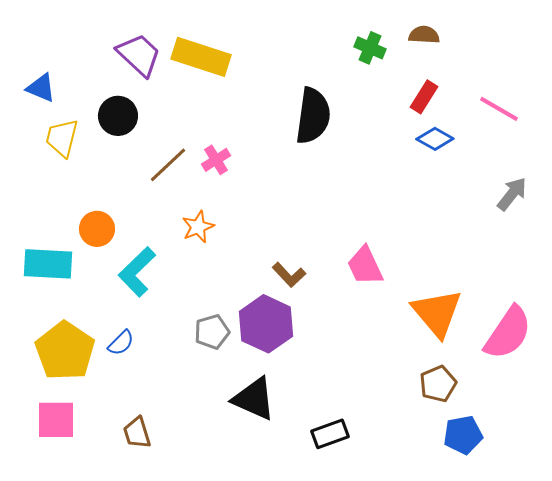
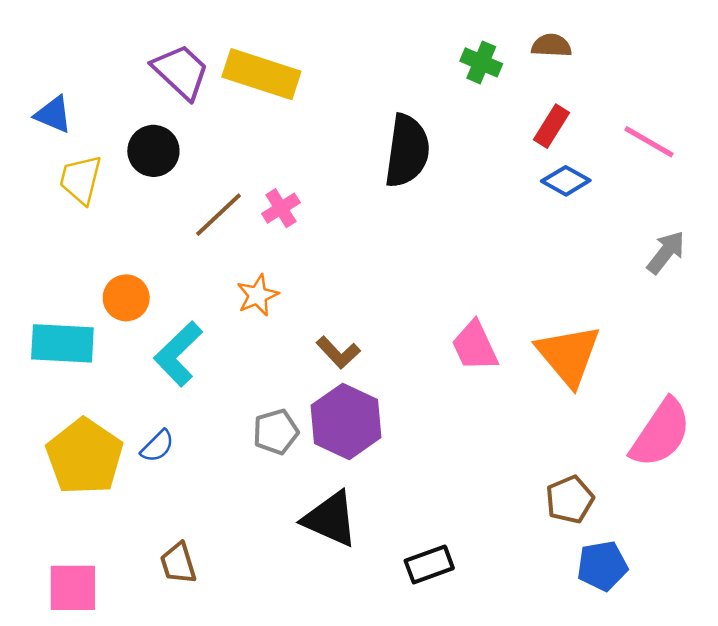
brown L-shape: (289, 275) -> (338, 352), moved
orange triangle: (437, 313) -> (568, 355), moved
pink square: (56, 420) -> (73, 588), moved

